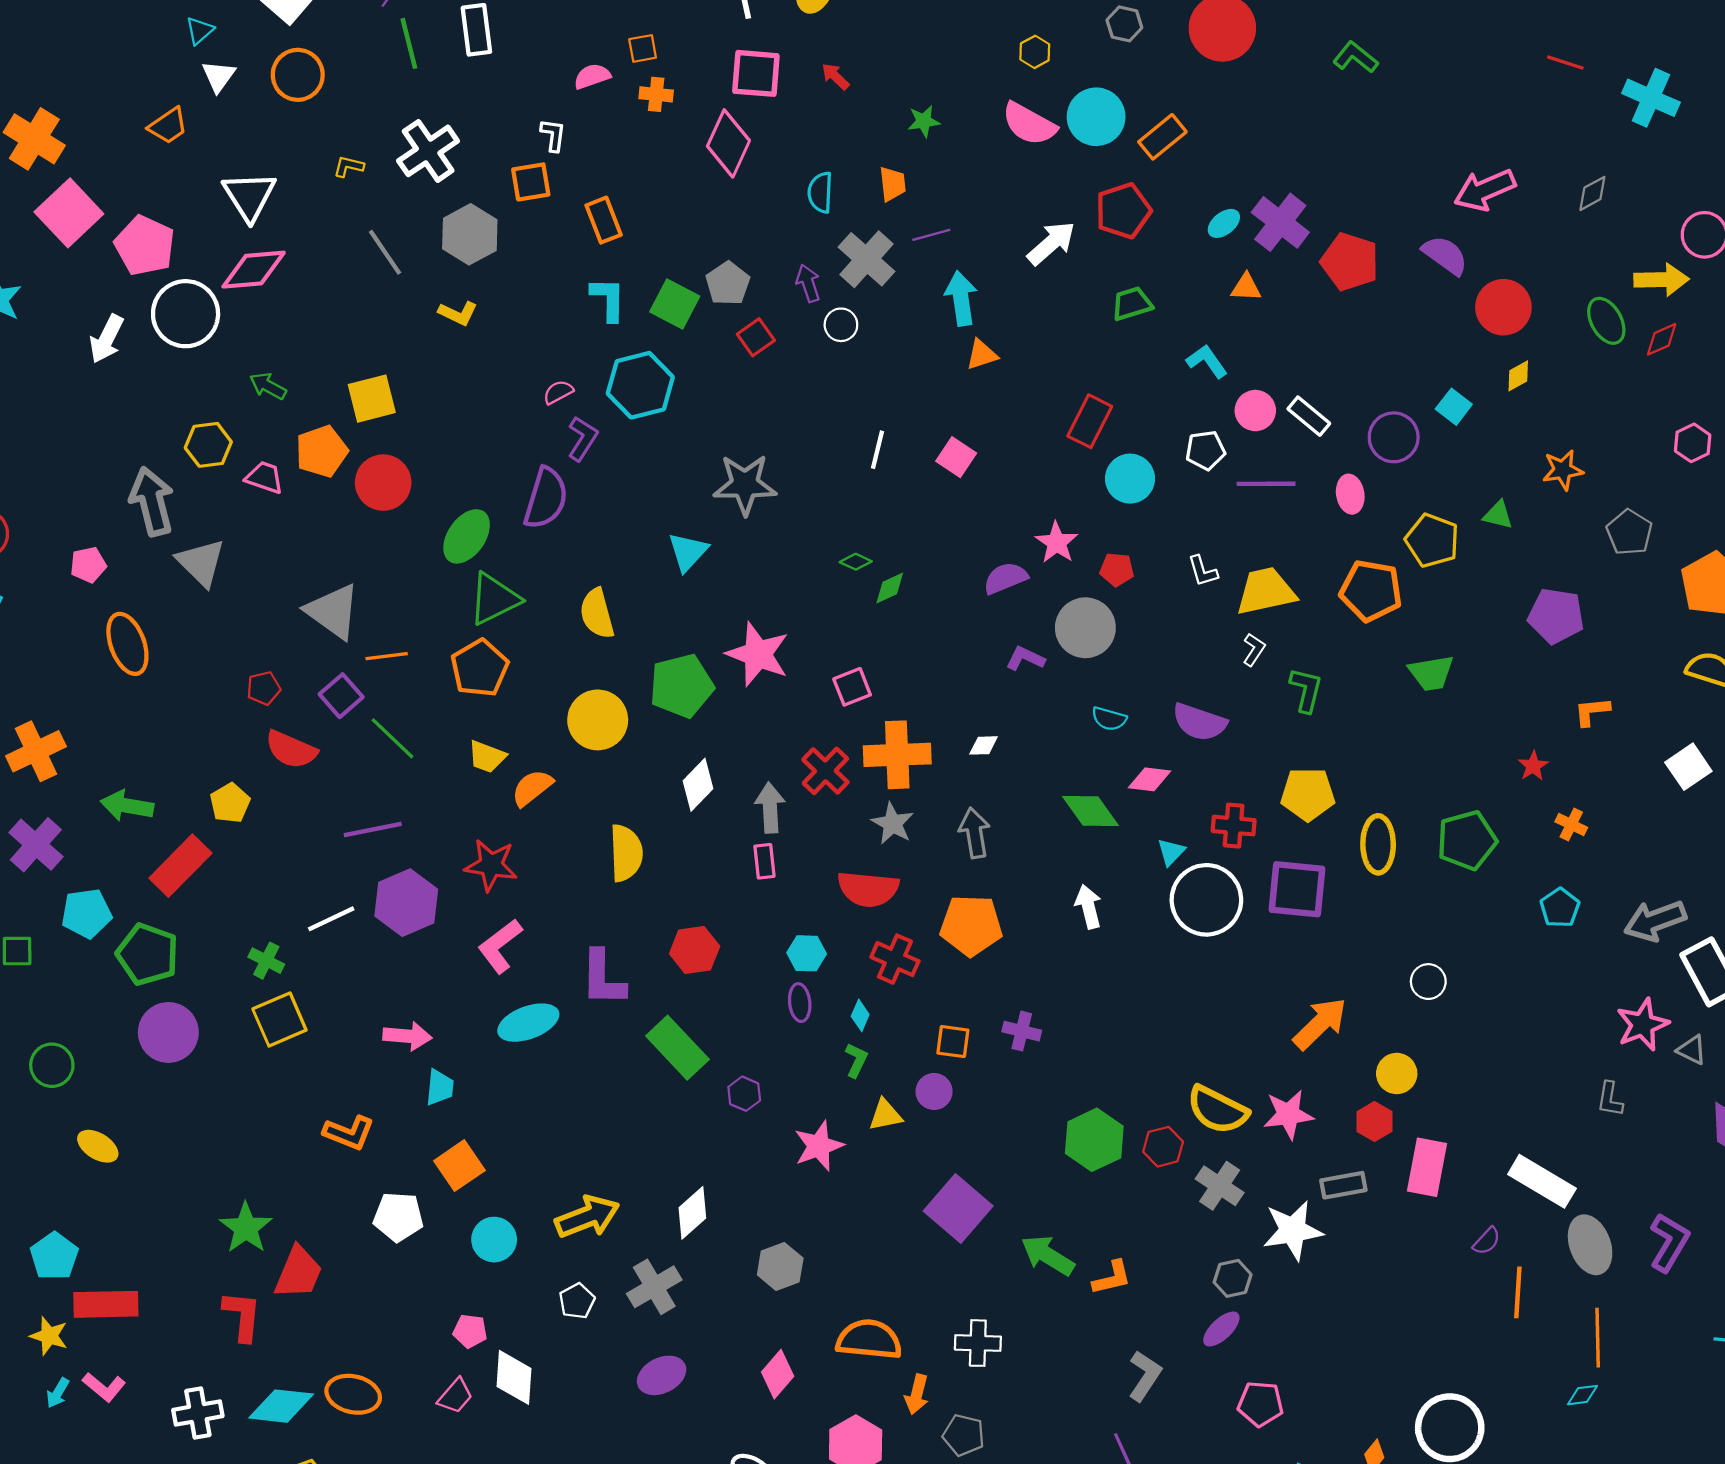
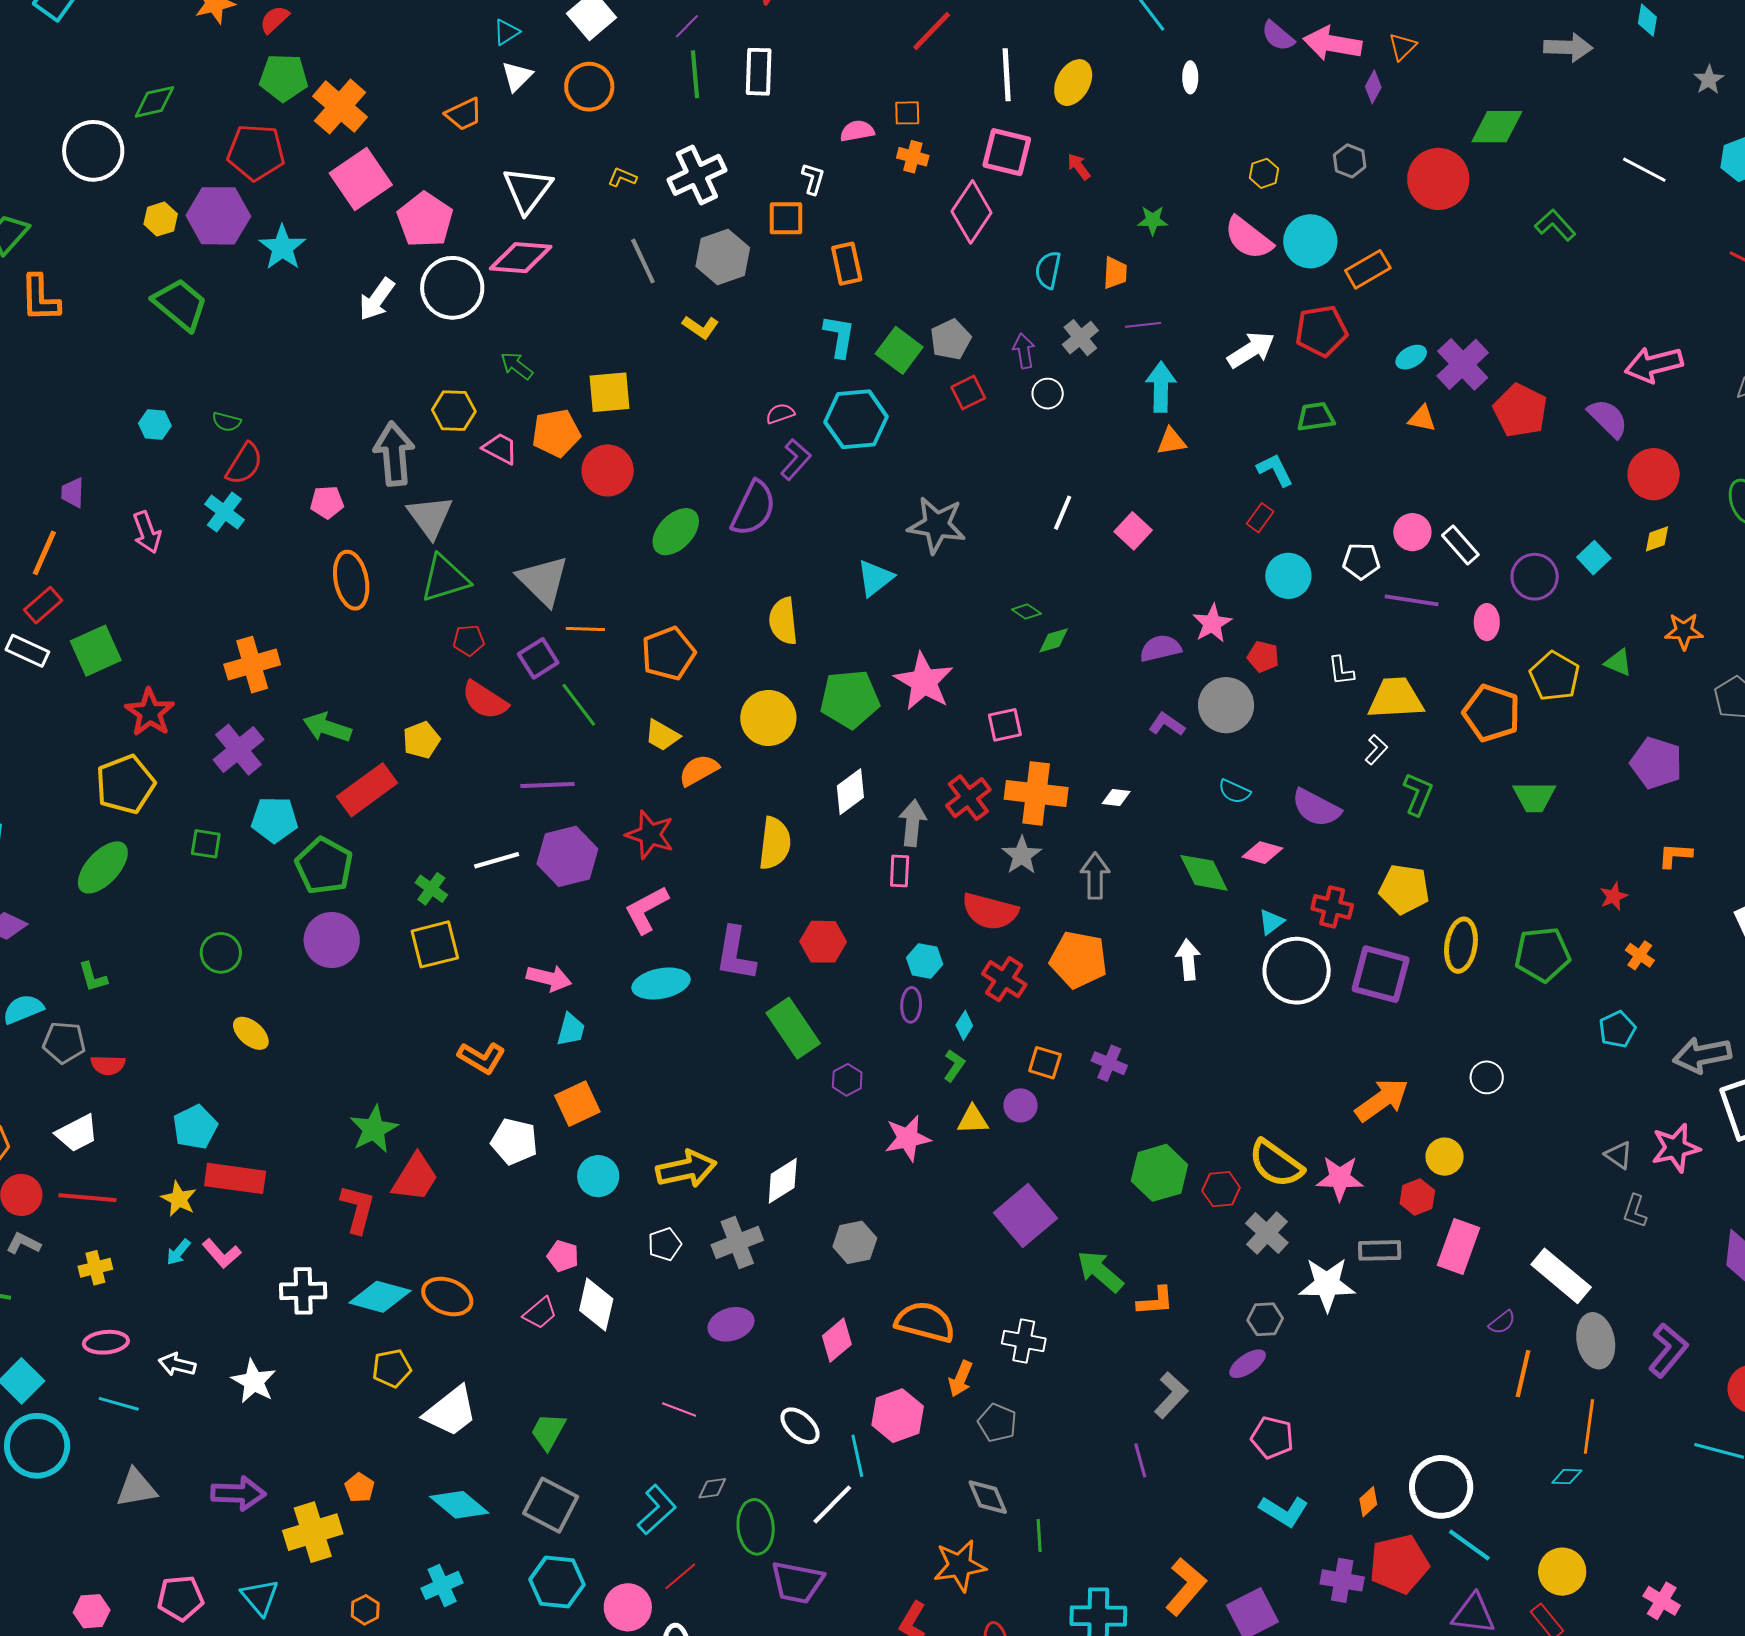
gray cross: (867, 259) -> (1080, 338), size x0.7
cyan L-shape: (1207, 361) -> (1275, 470), moved
red rectangle: (1090, 421) -> (1260, 518), size x0.6
green triangle: (494, 599) -> (445, 579), moved
gray triangle: (1692, 1050) -> (1619, 1155), moved

